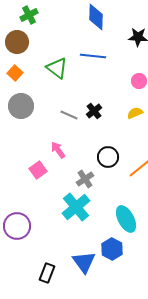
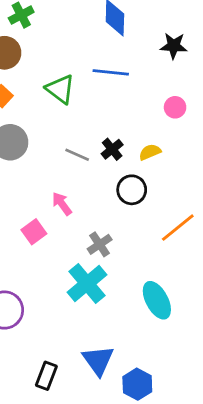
yellow semicircle: (135, 113) -> (150, 152), moved
black circle: (108, 157) -> (132, 190), moved
blue hexagon: (112, 249) -> (137, 384), moved

